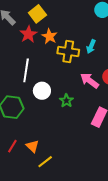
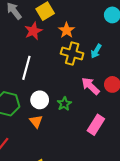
orange star: (49, 36) -> (67, 30), moved
white circle: (42, 91) -> (40, 100), moved
orange triangle: (32, 146) -> (36, 121), moved

